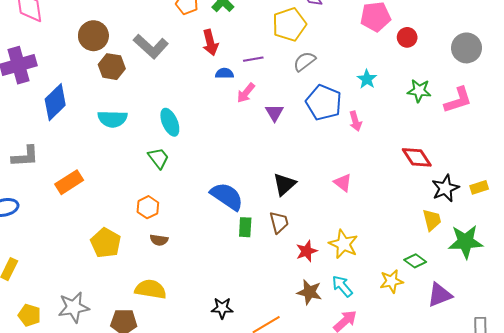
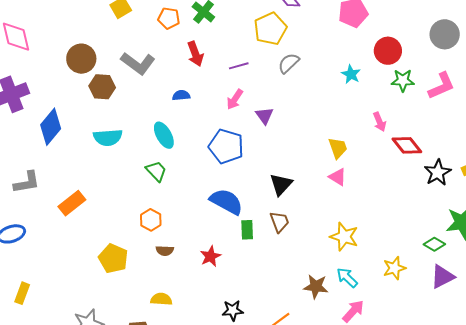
red circle: (407, 37) -> (388, 51), moved, size x1.4
blue semicircle: (224, 73) -> (181, 95), moved
blue pentagon: (324, 103) -> (226, 146), moved
pink arrow: (355, 121) -> (380, 122), moved
yellow trapezoid: (432, 220) -> (338, 148), moved
red star: (307, 251) -> (210, 256), moved
green diamond: (415, 261) -> (434, 244), moved
yellow semicircle: (151, 289) -> (161, 299), size x0.7

